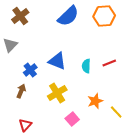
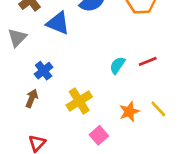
blue triangle: (57, 61) -> (58, 23), moved
cyan semicircle: (86, 66) -> (117, 65), turned 32
yellow line: (116, 112) -> (158, 109), moved

